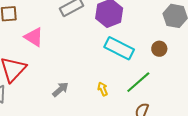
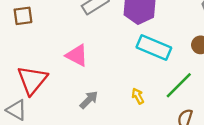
pink triangle: (34, 37) -> (77, 55), moved

